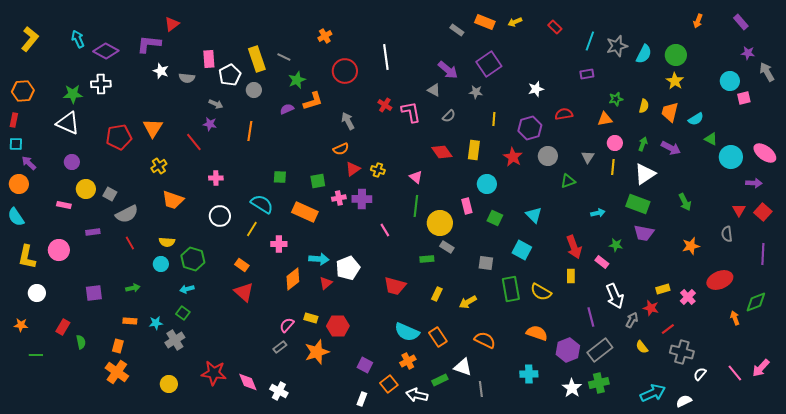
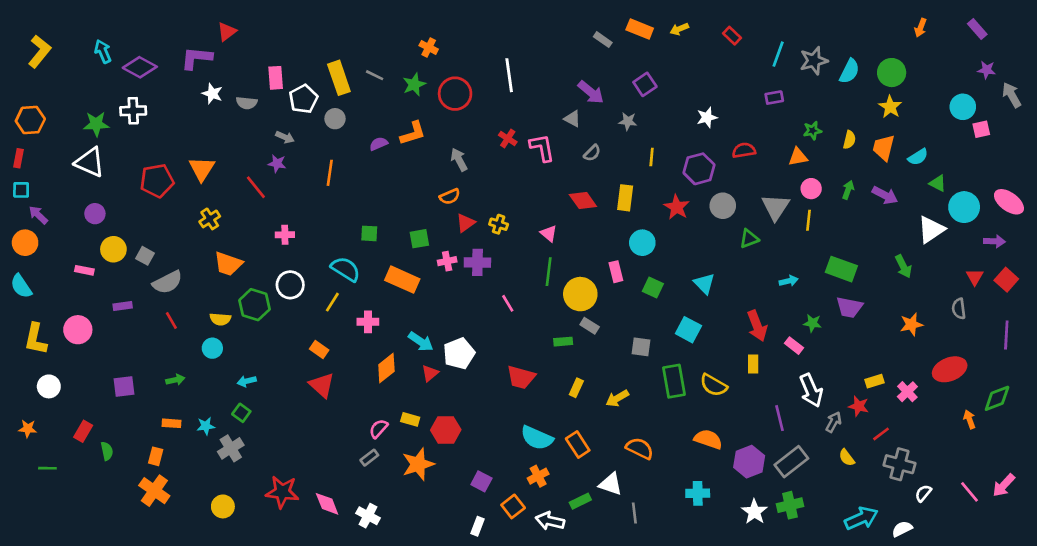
orange cross: (325, 36) -> (429, 47), turned -32
purple square: (489, 64) -> (645, 84), size x0.7
green star: (297, 80) -> (414, 84), moved
gray triangle: (588, 157) -> (776, 207), size x1.6
white triangle: (645, 174) -> (931, 229), moved
green hexagon: (193, 259) -> (255, 305), moved
cyan arrow: (319, 259) -> (421, 342), turned 30

